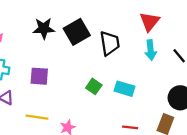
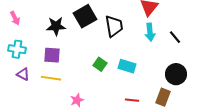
black star: (44, 28) -> (56, 26), moved
yellow line: (37, 117) -> (51, 78), moved

